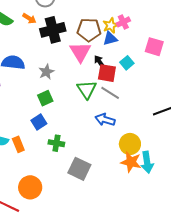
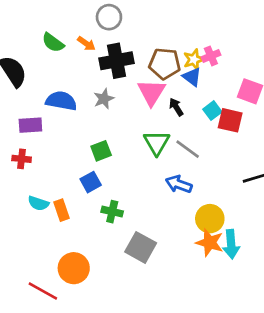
blue triangle: (110, 39) -> (192, 77), turned 49
gray star: (46, 72) -> (104, 99), moved
red square: (107, 73) -> (230, 120), moved

